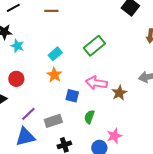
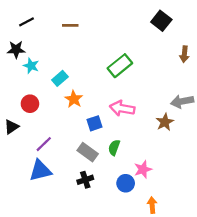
cyan rectangle: (55, 54) -> (60, 78), moved
brown star: (119, 93) -> (165, 122), moved
blue square: (72, 96) -> (95, 123), turned -32
gray rectangle: (53, 121) -> (88, 152), moved, turned 54

